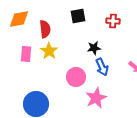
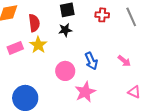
black star: (94, 48) -> (65, 30), moved
pink rectangle: (26, 54) -> (15, 48), turned 63

